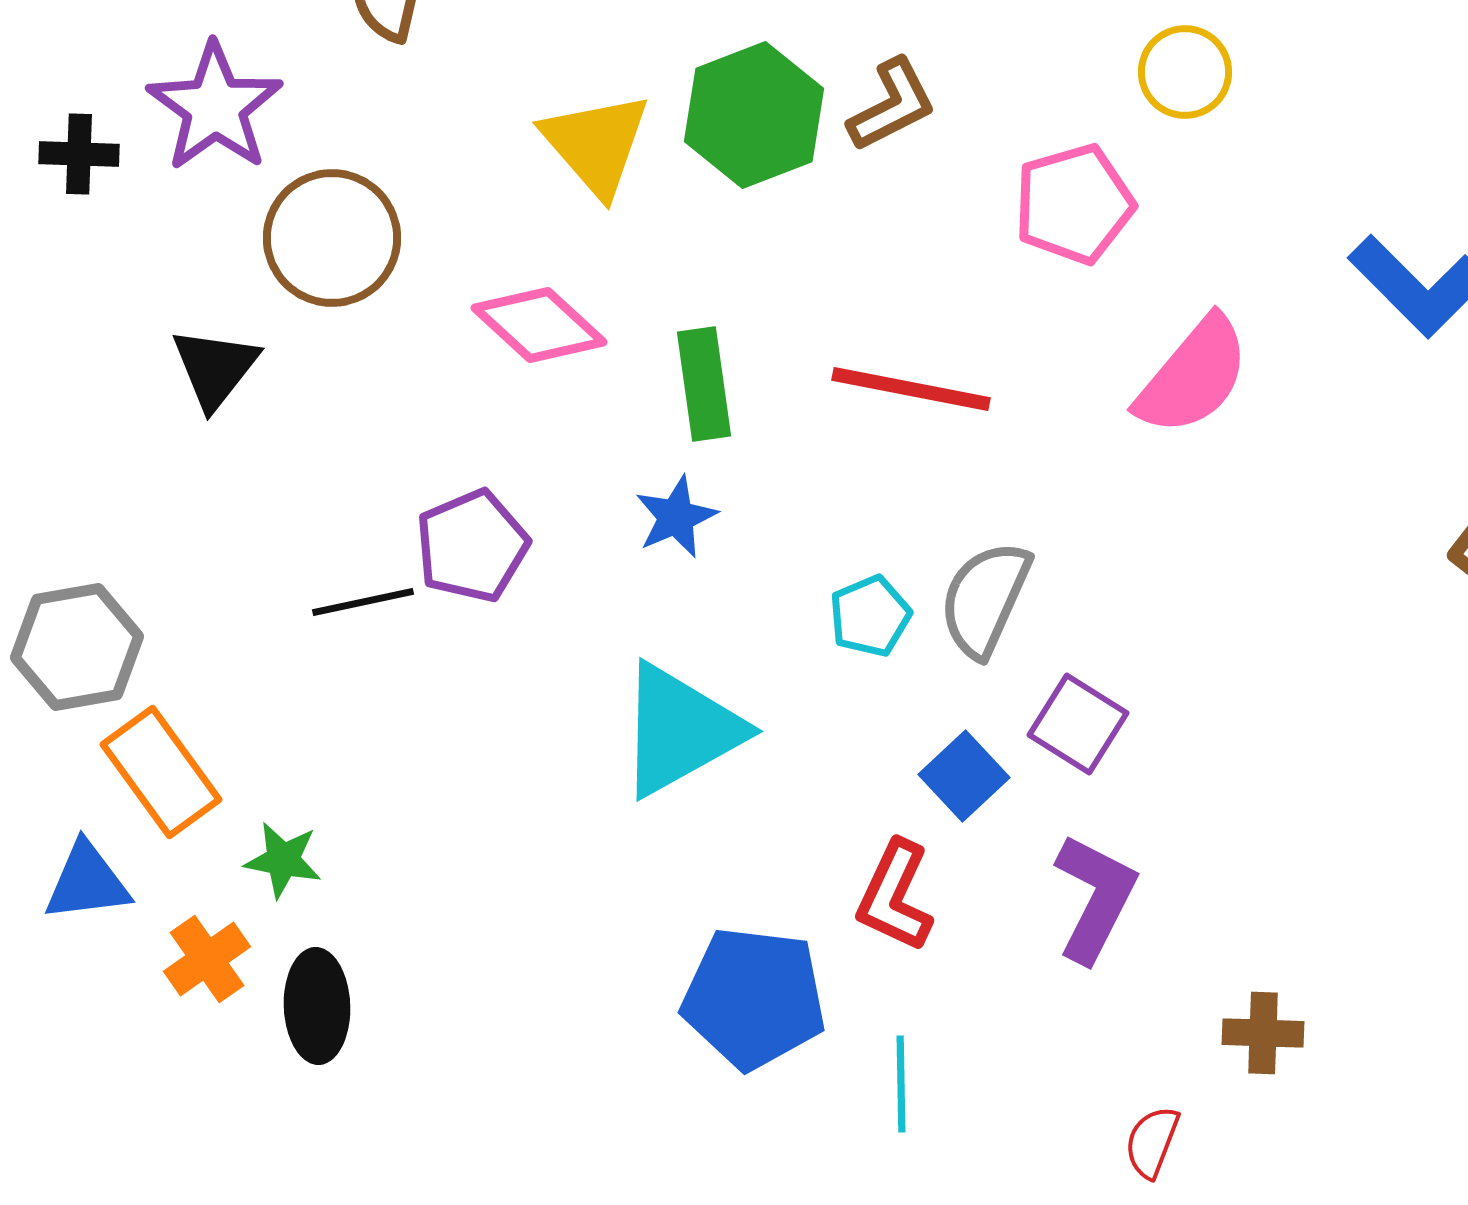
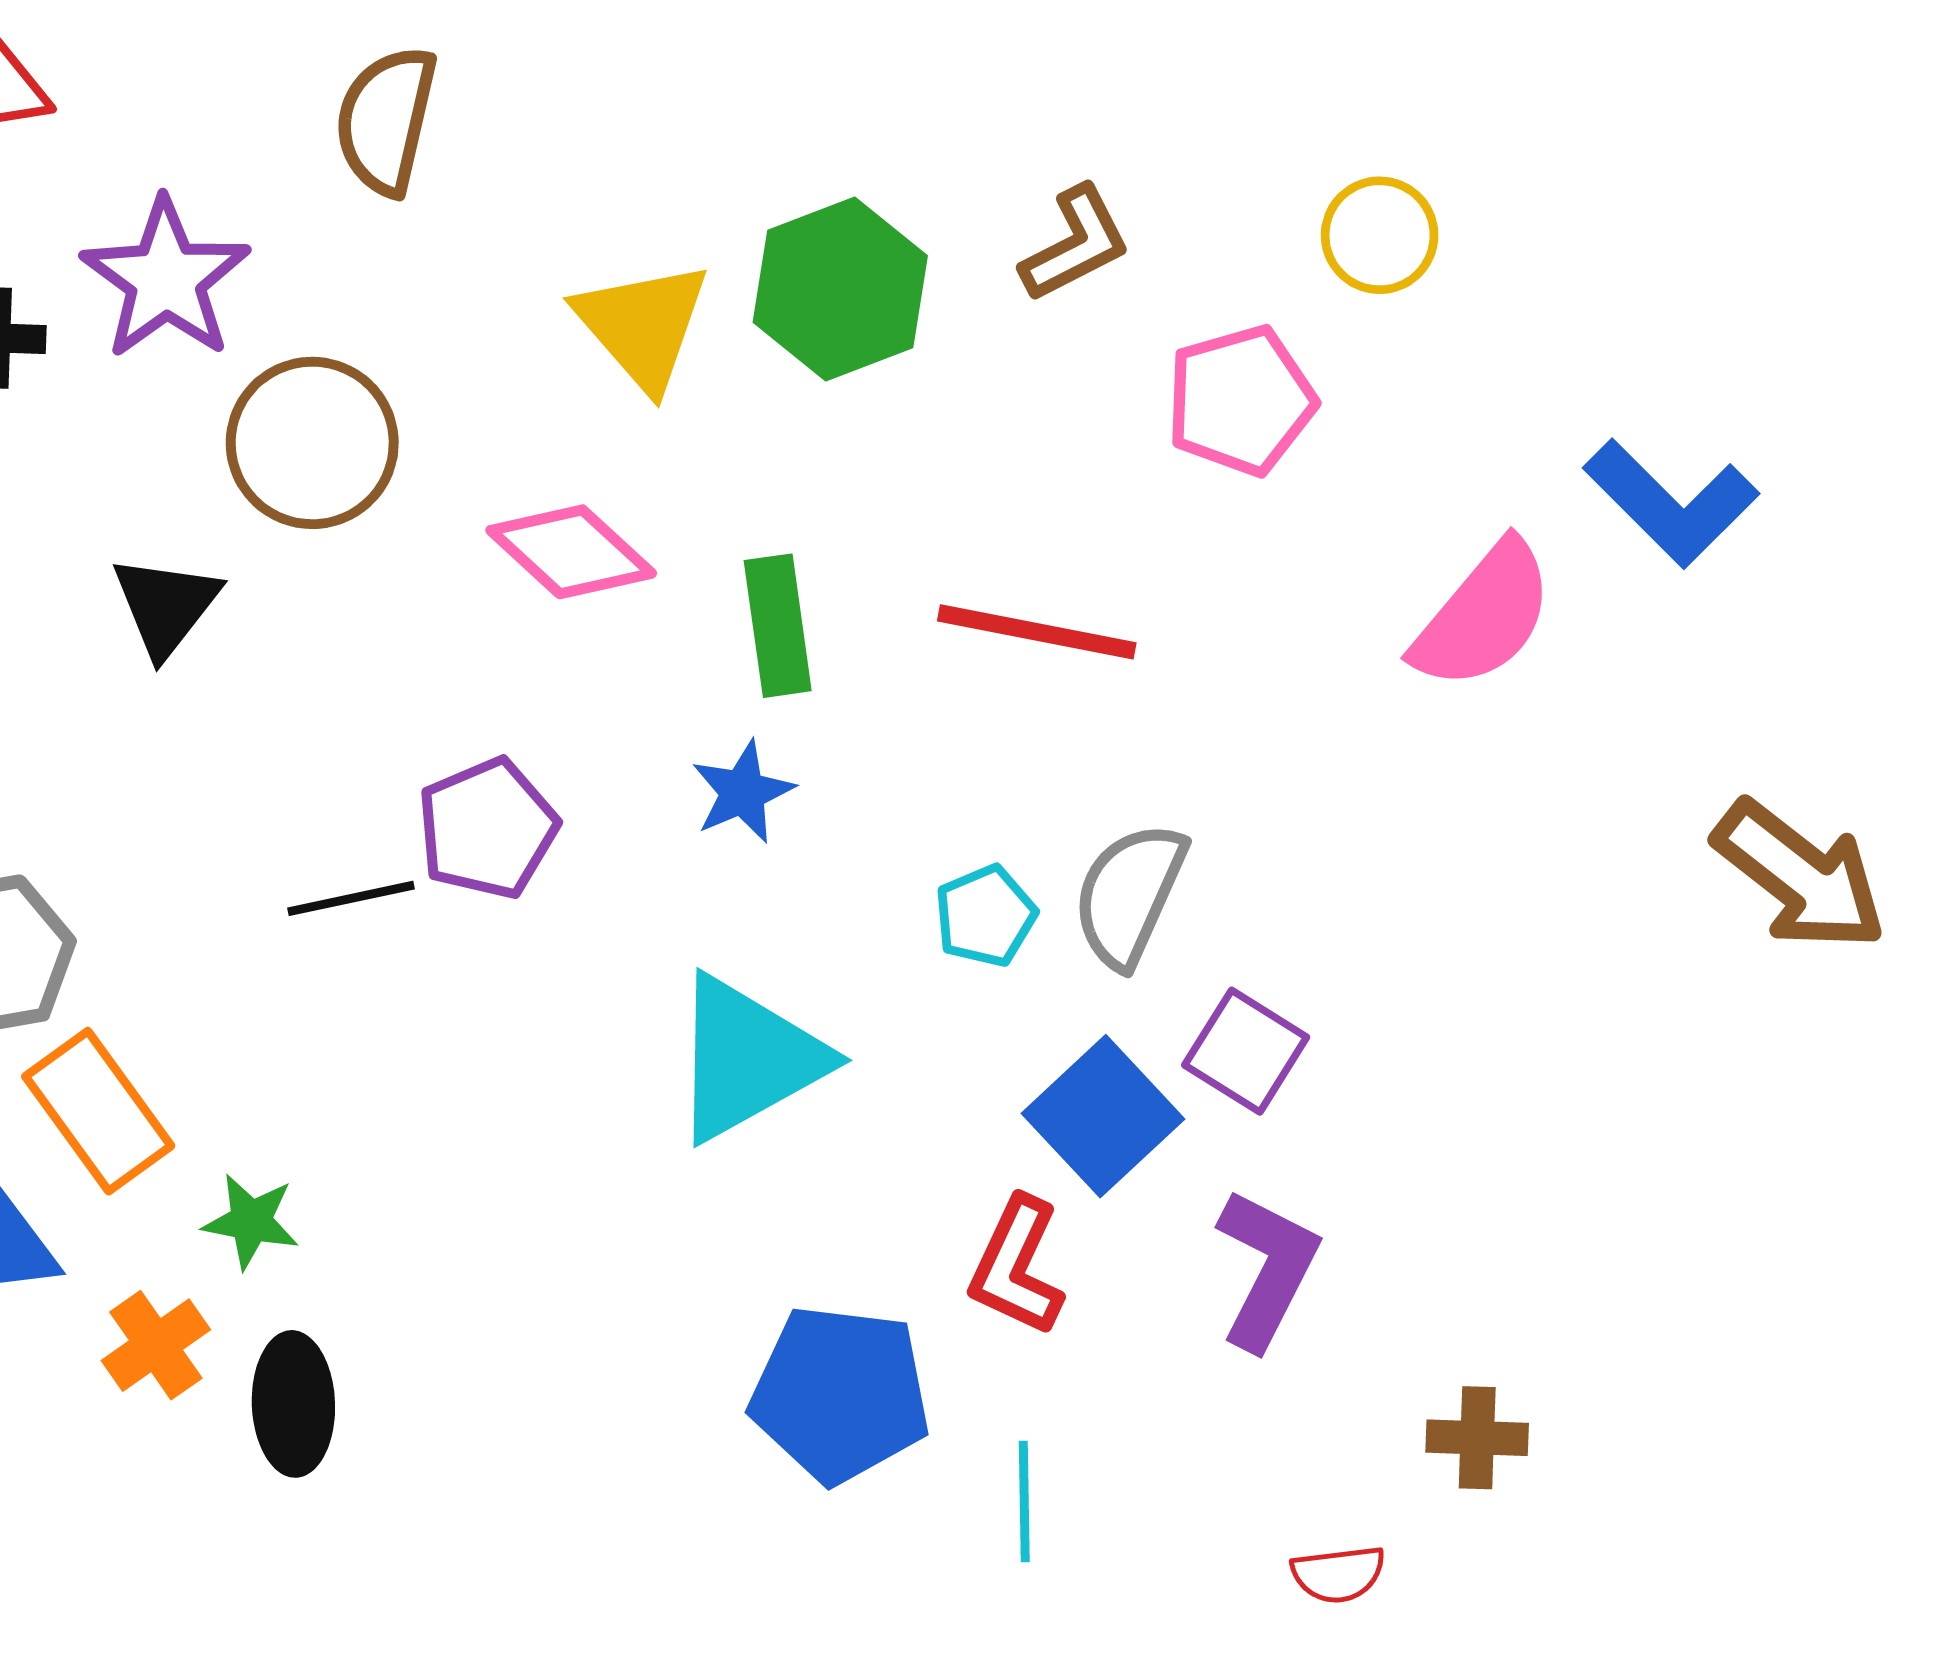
brown L-shape: (892, 105) -> (1076, 244), moved
pink semicircle: (1193, 376) -> (1483, 616), moved
blue square: (964, 776) -> (1103, 1116), size x1.4
red semicircle: (1152, 1142) -> (1338, 1574), turned -118

